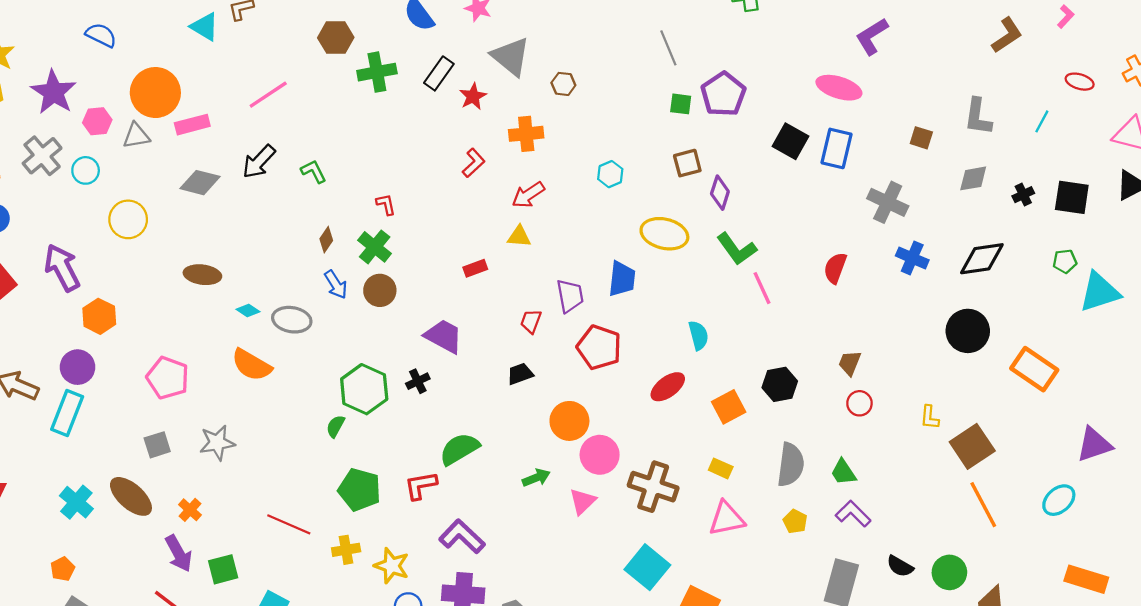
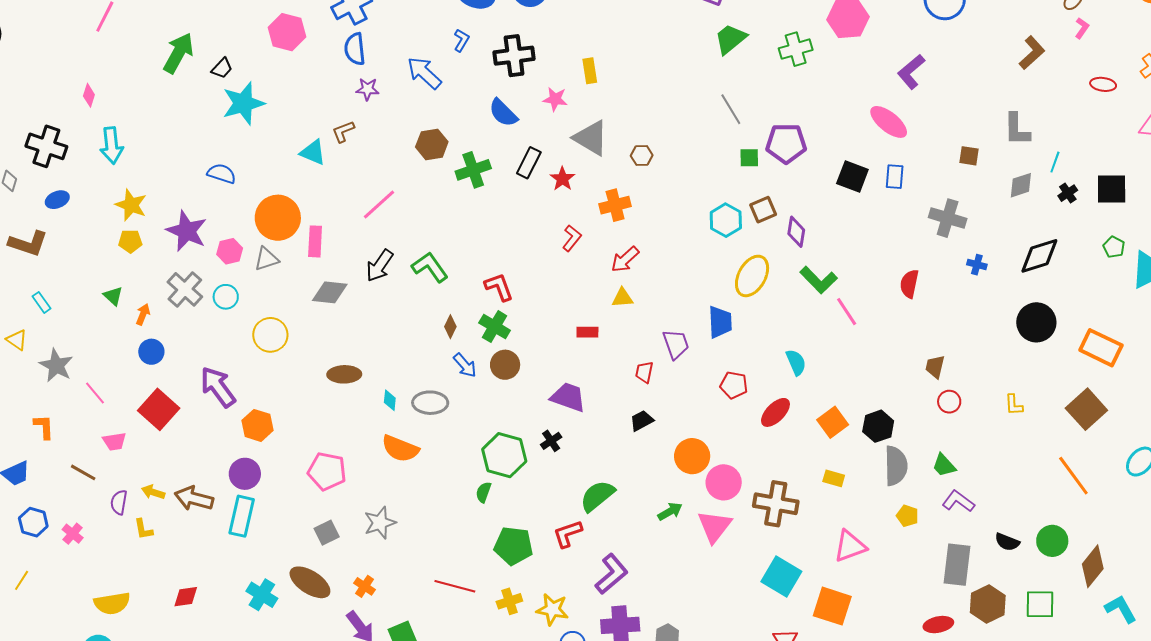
pink ellipse: (839, 88) -> (889, 122), turned 30
purple pentagon: (723, 94) -> (786, 143), turned -30
cyan line: (1042, 121) -> (1055, 162), moved
pink rectangle: (192, 125) -> (315, 241), turned -64
blue rectangle: (837, 148) -> (895, 177), size x0.7
green L-shape: (314, 171) -> (430, 267), size x1.5
cyan hexagon: (610, 174) -> (726, 220), moved, size x1.4
red L-shape: (386, 204) -> (499, 287), size x1.5
yellow ellipse: (664, 234) -> (752, 276), turned -66
blue cross: (912, 258) -> (977, 265), size x0.7
green pentagon: (1065, 261) -> (1114, 247), turned -30
red rectangle: (475, 268) -> (587, 332), turned 30
cyan diamond: (248, 310) -> (390, 400), turned 70
red pentagon: (599, 347) -> (734, 385), moved, size x0.7
black hexagon: (780, 384) -> (878, 426), moved
brown square: (972, 446) -> (1086, 409), moved
pink triangle: (583, 501) -> (715, 526), size x1.4
pink triangle: (727, 519) -> (850, 546), moved
purple L-shape: (462, 537) -> (611, 574), turned 105

